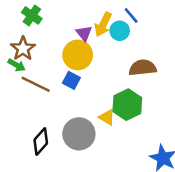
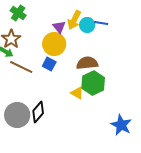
blue line: (131, 15) -> (101, 23), moved, turned -40
brown semicircle: (143, 68) -> (87, 63), moved
gray circle: (79, 134) -> (17, 115), moved
black diamond: (41, 141) -> (38, 112), moved

